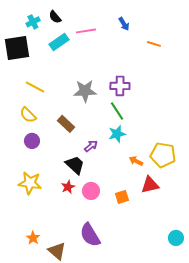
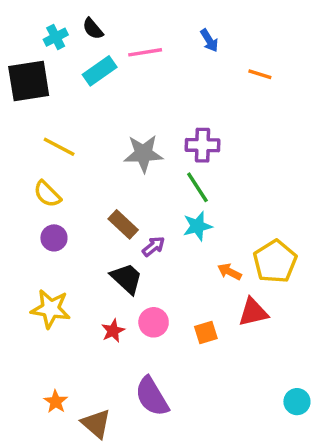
brown rectangle: (66, 124) -> (123, 224), moved
yellow pentagon: (163, 155) -> (275, 262), turned 30
red star: (68, 187) -> (113, 331), moved

